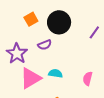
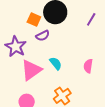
orange square: (31, 19) -> (34, 19), moved, turned -32
cyan semicircle: (55, 73) -> (56, 63), turned 48

